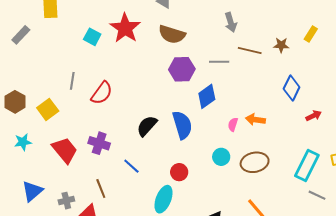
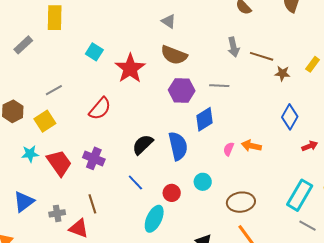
red star: (125, 28) -> (130, 68), moved
brown line: (250, 51) -> (262, 56), moved
gray line: (72, 81) -> (54, 90), moved, turned 48
cyan star: (23, 142) -> (30, 154), moved
cyan circle: (221, 157) -> (203, 182), moved
brown ellipse: (255, 162) -> (241, 202), moved
blue line: (131, 166) -> (135, 182), moved

